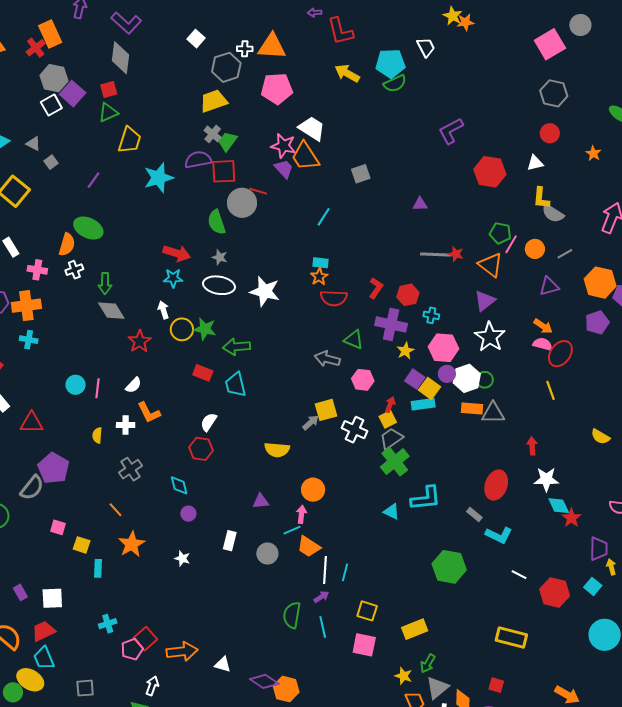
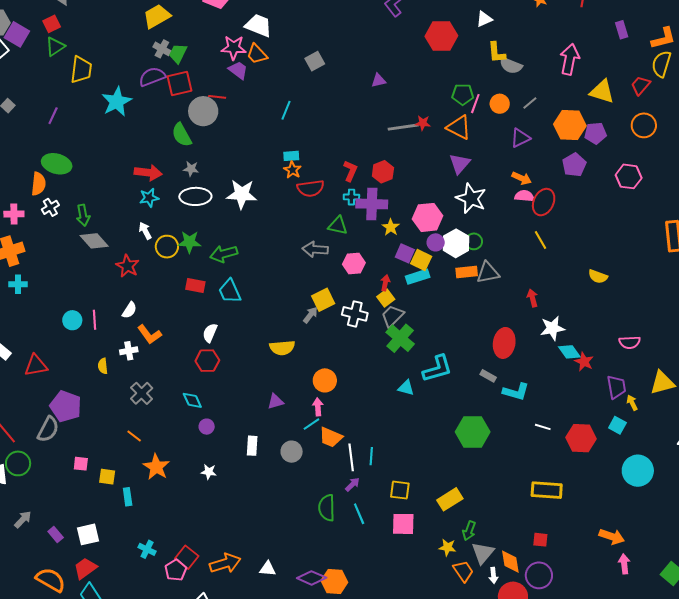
orange trapezoid: (305, 156) -> (257, 54), size x0.7
cyan cross: (431, 315) -> (351, 197), moved
cyan cross: (108, 624) -> (147, 549), turned -36

